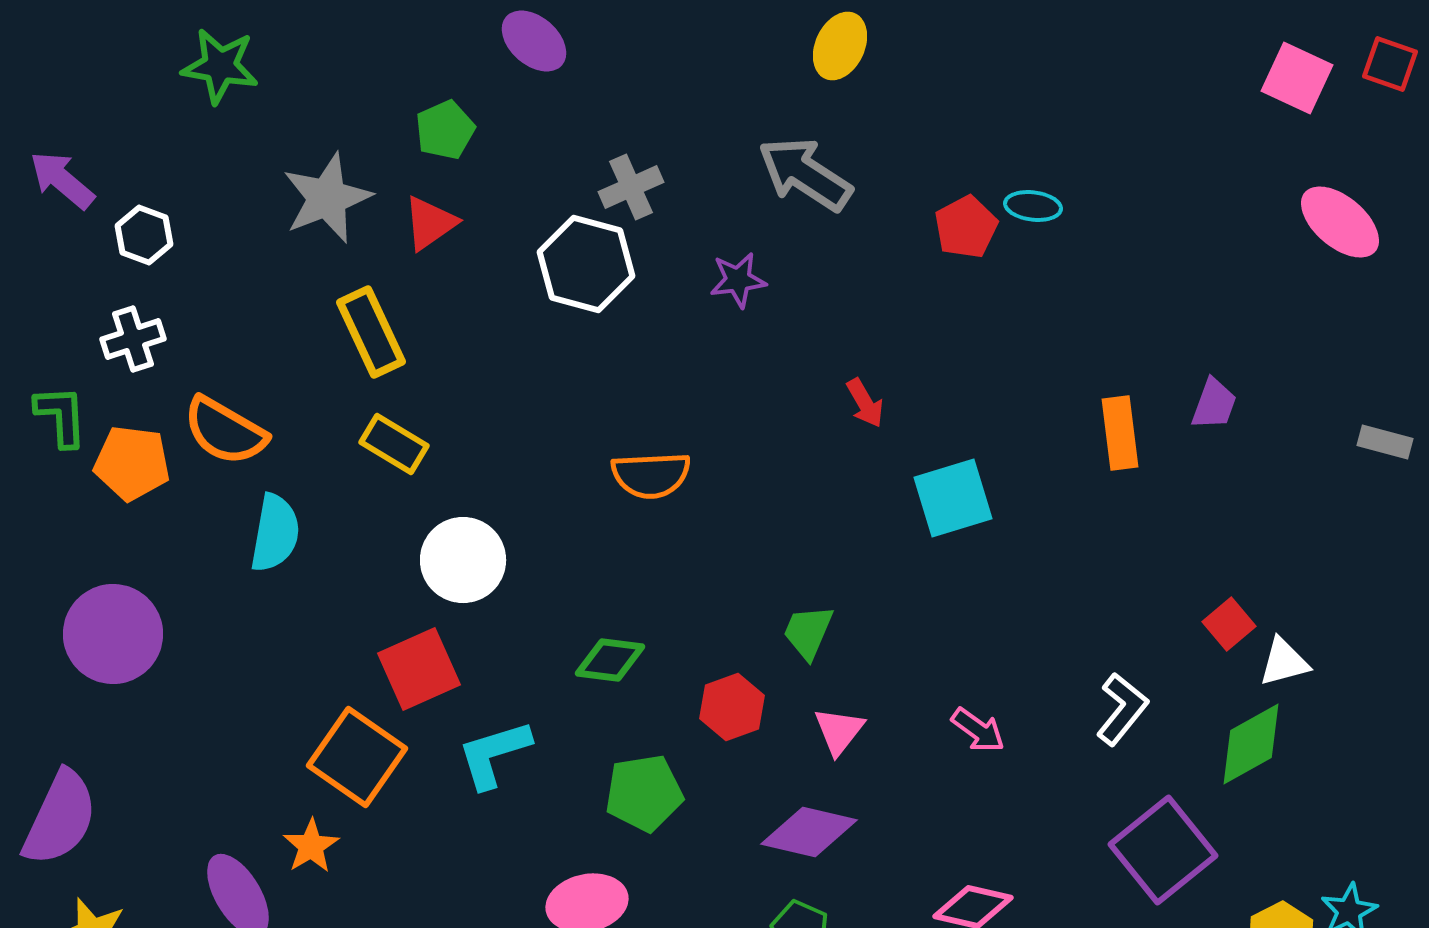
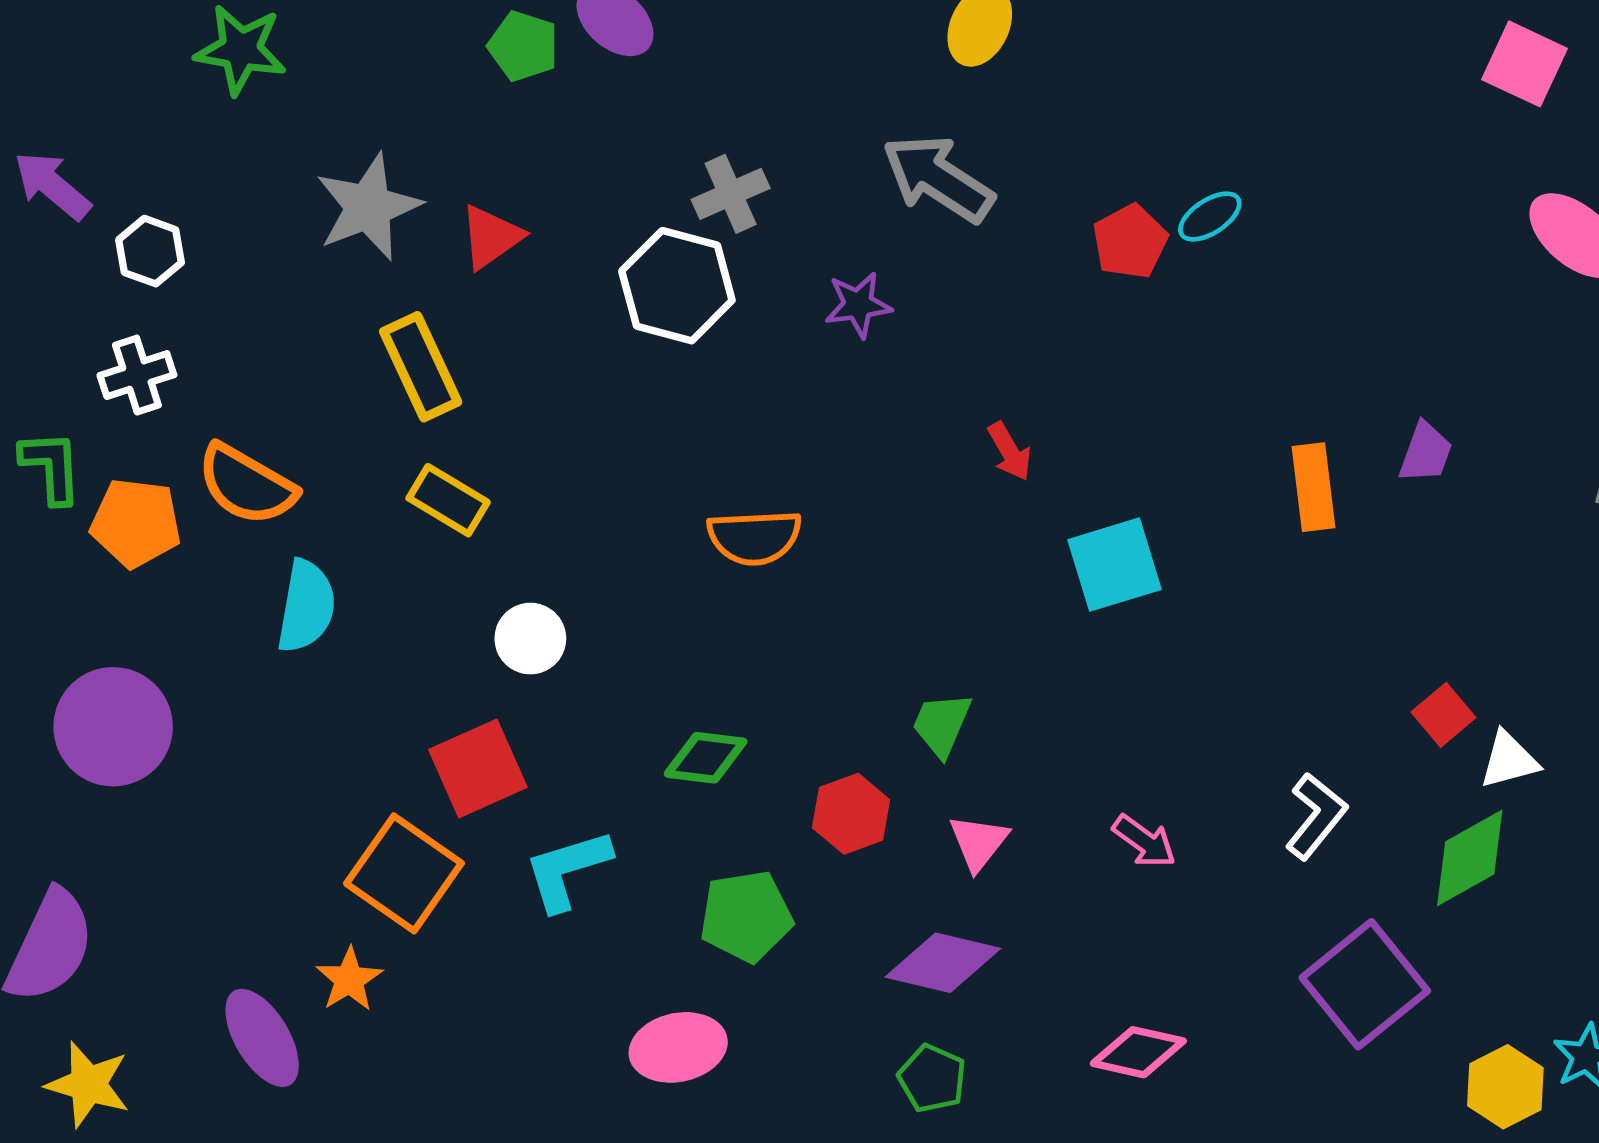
green pentagon: (445, 130) -> (523, 46), moved, turned -30
cyan ellipse: (1033, 206) -> (1210, 217), turned -40
white circle: (463, 560) -> (530, 639), size x0.7

